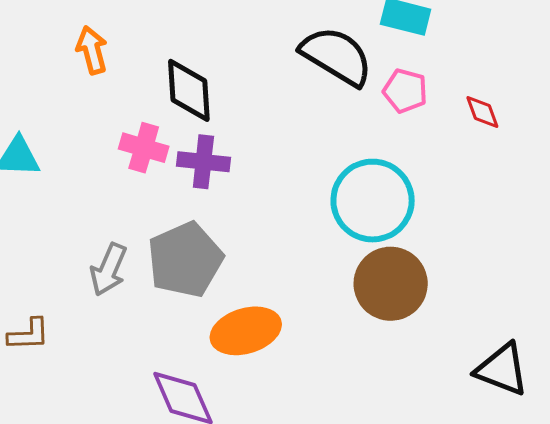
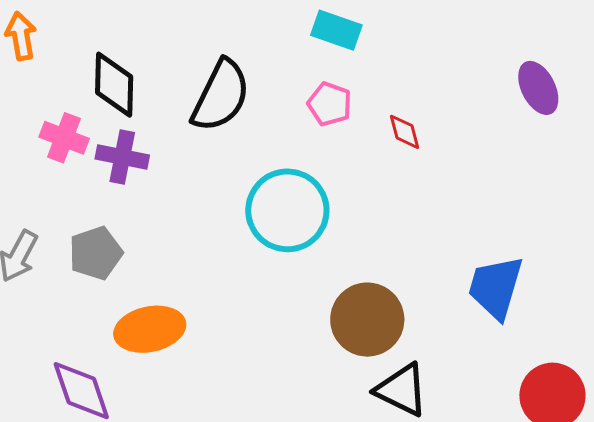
black semicircle: (336, 56) -> (221, 96), moved, turned 80
gray pentagon: (185, 260) -> (96, 253), size x0.7
brown circle: (391, 284) -> (367, 320), moved

